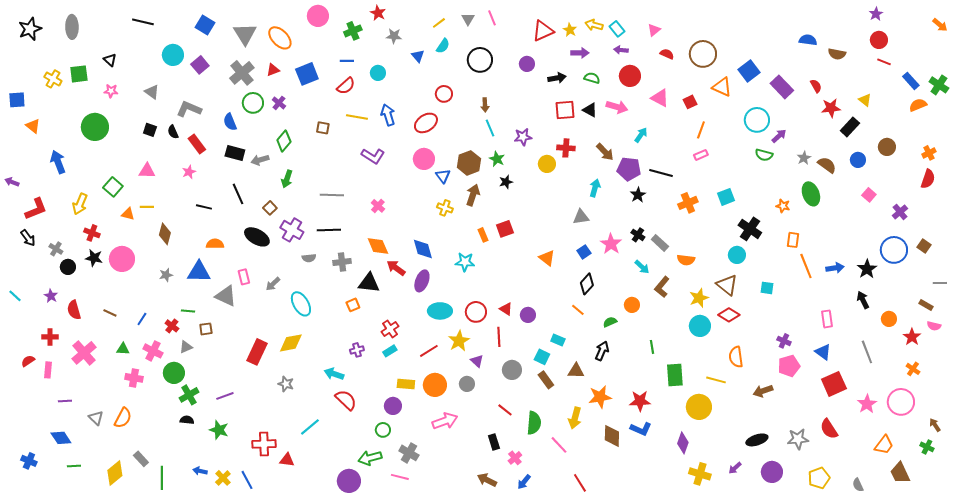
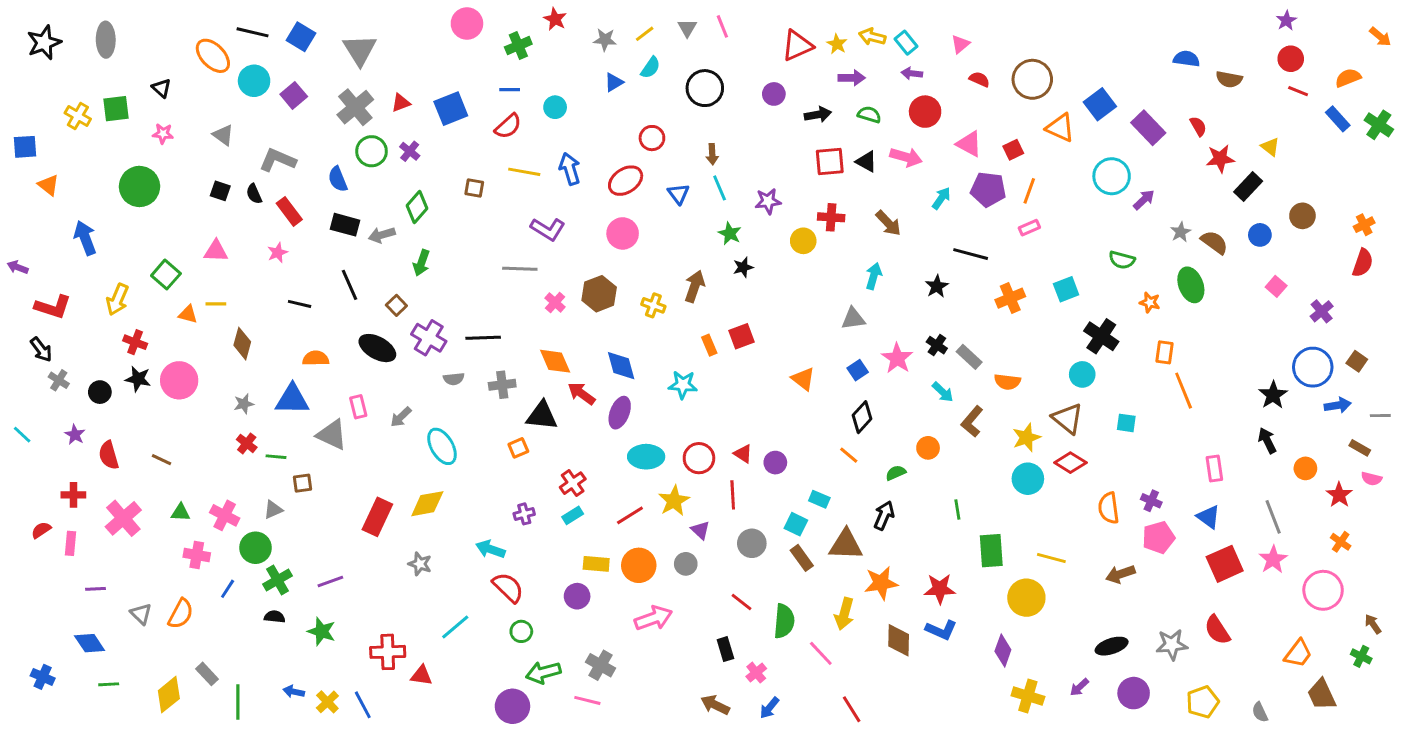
black line: (143, 22) -> (253, 32), moved
gray star: (394, 36) -> (605, 40), moved
orange ellipse: (280, 38) -> (213, 56), moved
blue triangle: (418, 56) -> (614, 82), turned 40
orange semicircle: (918, 105) -> (1348, 78), moved
green semicircle: (764, 155) -> (1122, 260), moved
brown hexagon: (469, 163) -> (599, 294), moved
purple pentagon: (629, 169) -> (988, 189), moved
blue triangle: (443, 176) -> (678, 194), moved
gray line: (332, 195) -> (520, 269), moved
red L-shape: (36, 209) -> (53, 307), turned 40
gray cross: (56, 249) -> (59, 380), moved
blue arrow: (835, 268) -> (1338, 405), moved
blue line: (142, 319) -> (228, 589), moved
red cross: (172, 326) -> (247, 443), moved
orange semicircle: (736, 357) -> (1109, 508), moved
brown triangle: (576, 371) -> (846, 545), size x1.4
pink star: (867, 404) -> (1273, 559), moved
green circle: (383, 430) -> (521, 631), moved

